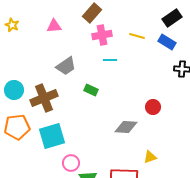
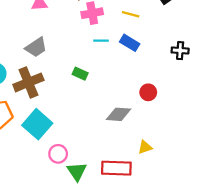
blue rectangle: (167, 42) -> (130, 43), moved
gray trapezoid: (66, 66) -> (36, 47), moved
cyan square: (52, 136) -> (37, 124), turned -32

